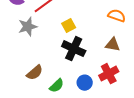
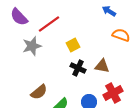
brown triangle: (113, 45) -> (102, 66), moved
black cross: (74, 49) -> (78, 68), size x0.7

